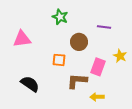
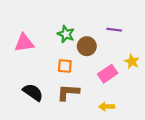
green star: (60, 17) -> (66, 34), moved
pink rectangle: (98, 67) -> (108, 74), turned 36
brown L-shape: (77, 81) -> (68, 92), moved

